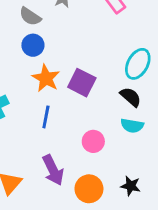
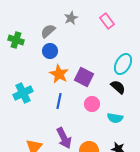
gray semicircle: (30, 16) -> (48, 31), turned 105
cyan semicircle: (132, 126) -> (115, 118), moved
pink circle: (93, 141) -> (92, 104), moved

